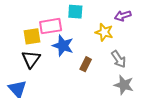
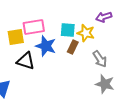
cyan square: (75, 12) -> (68, 30), moved
black triangle: (31, 59) -> (26, 61), moved, turned -48
brown rectangle: (86, 64) -> (73, 47), moved

